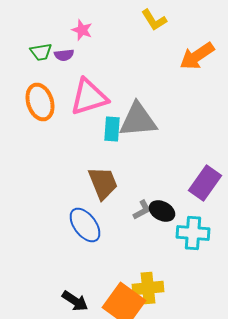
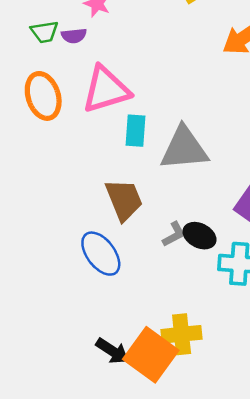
gray triangle: (138, 120) -> (184, 148), moved
black arrow: (75, 301) -> (112, 351), moved

